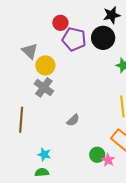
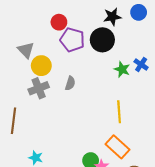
gray cross: (44, 87) -> (39, 88), turned 30
gray semicircle: (73, 120) -> (70, 83), moved, turned -32

